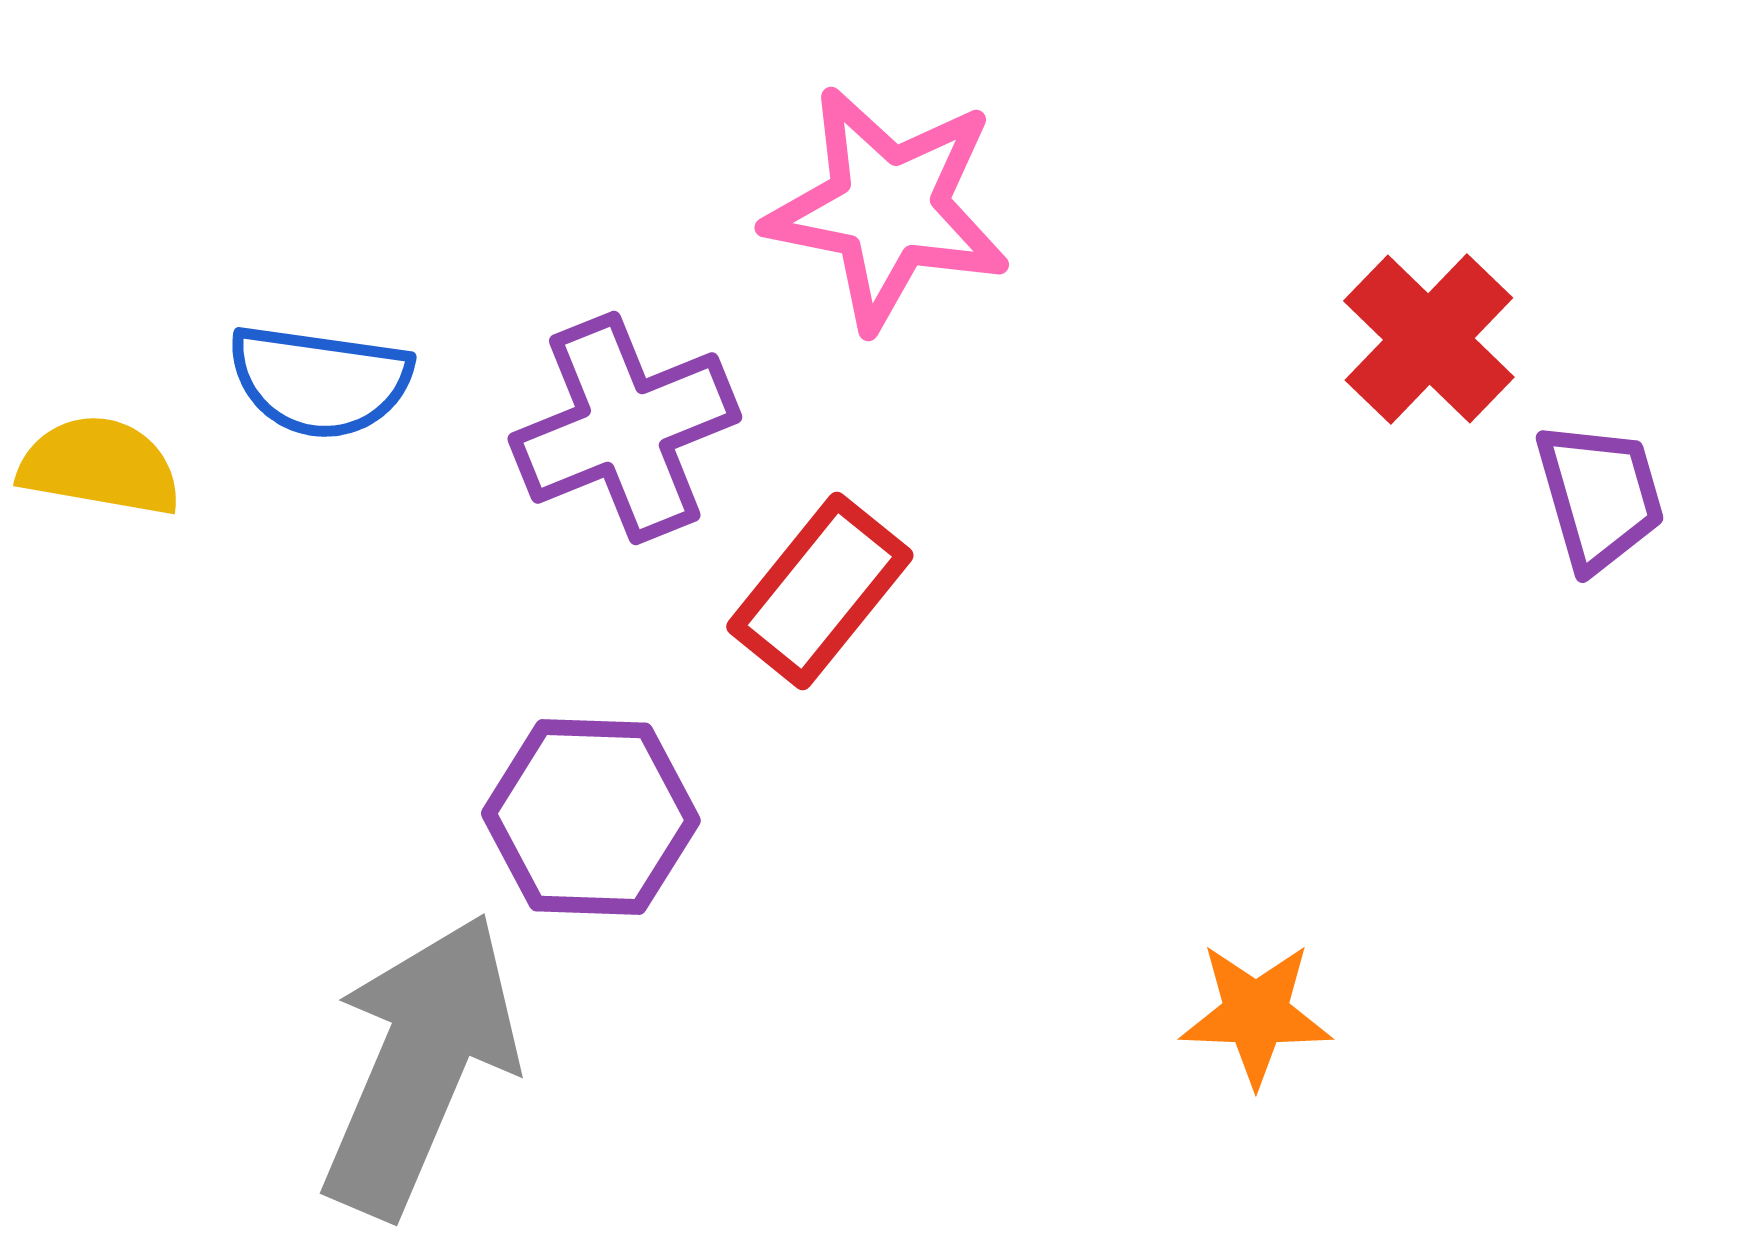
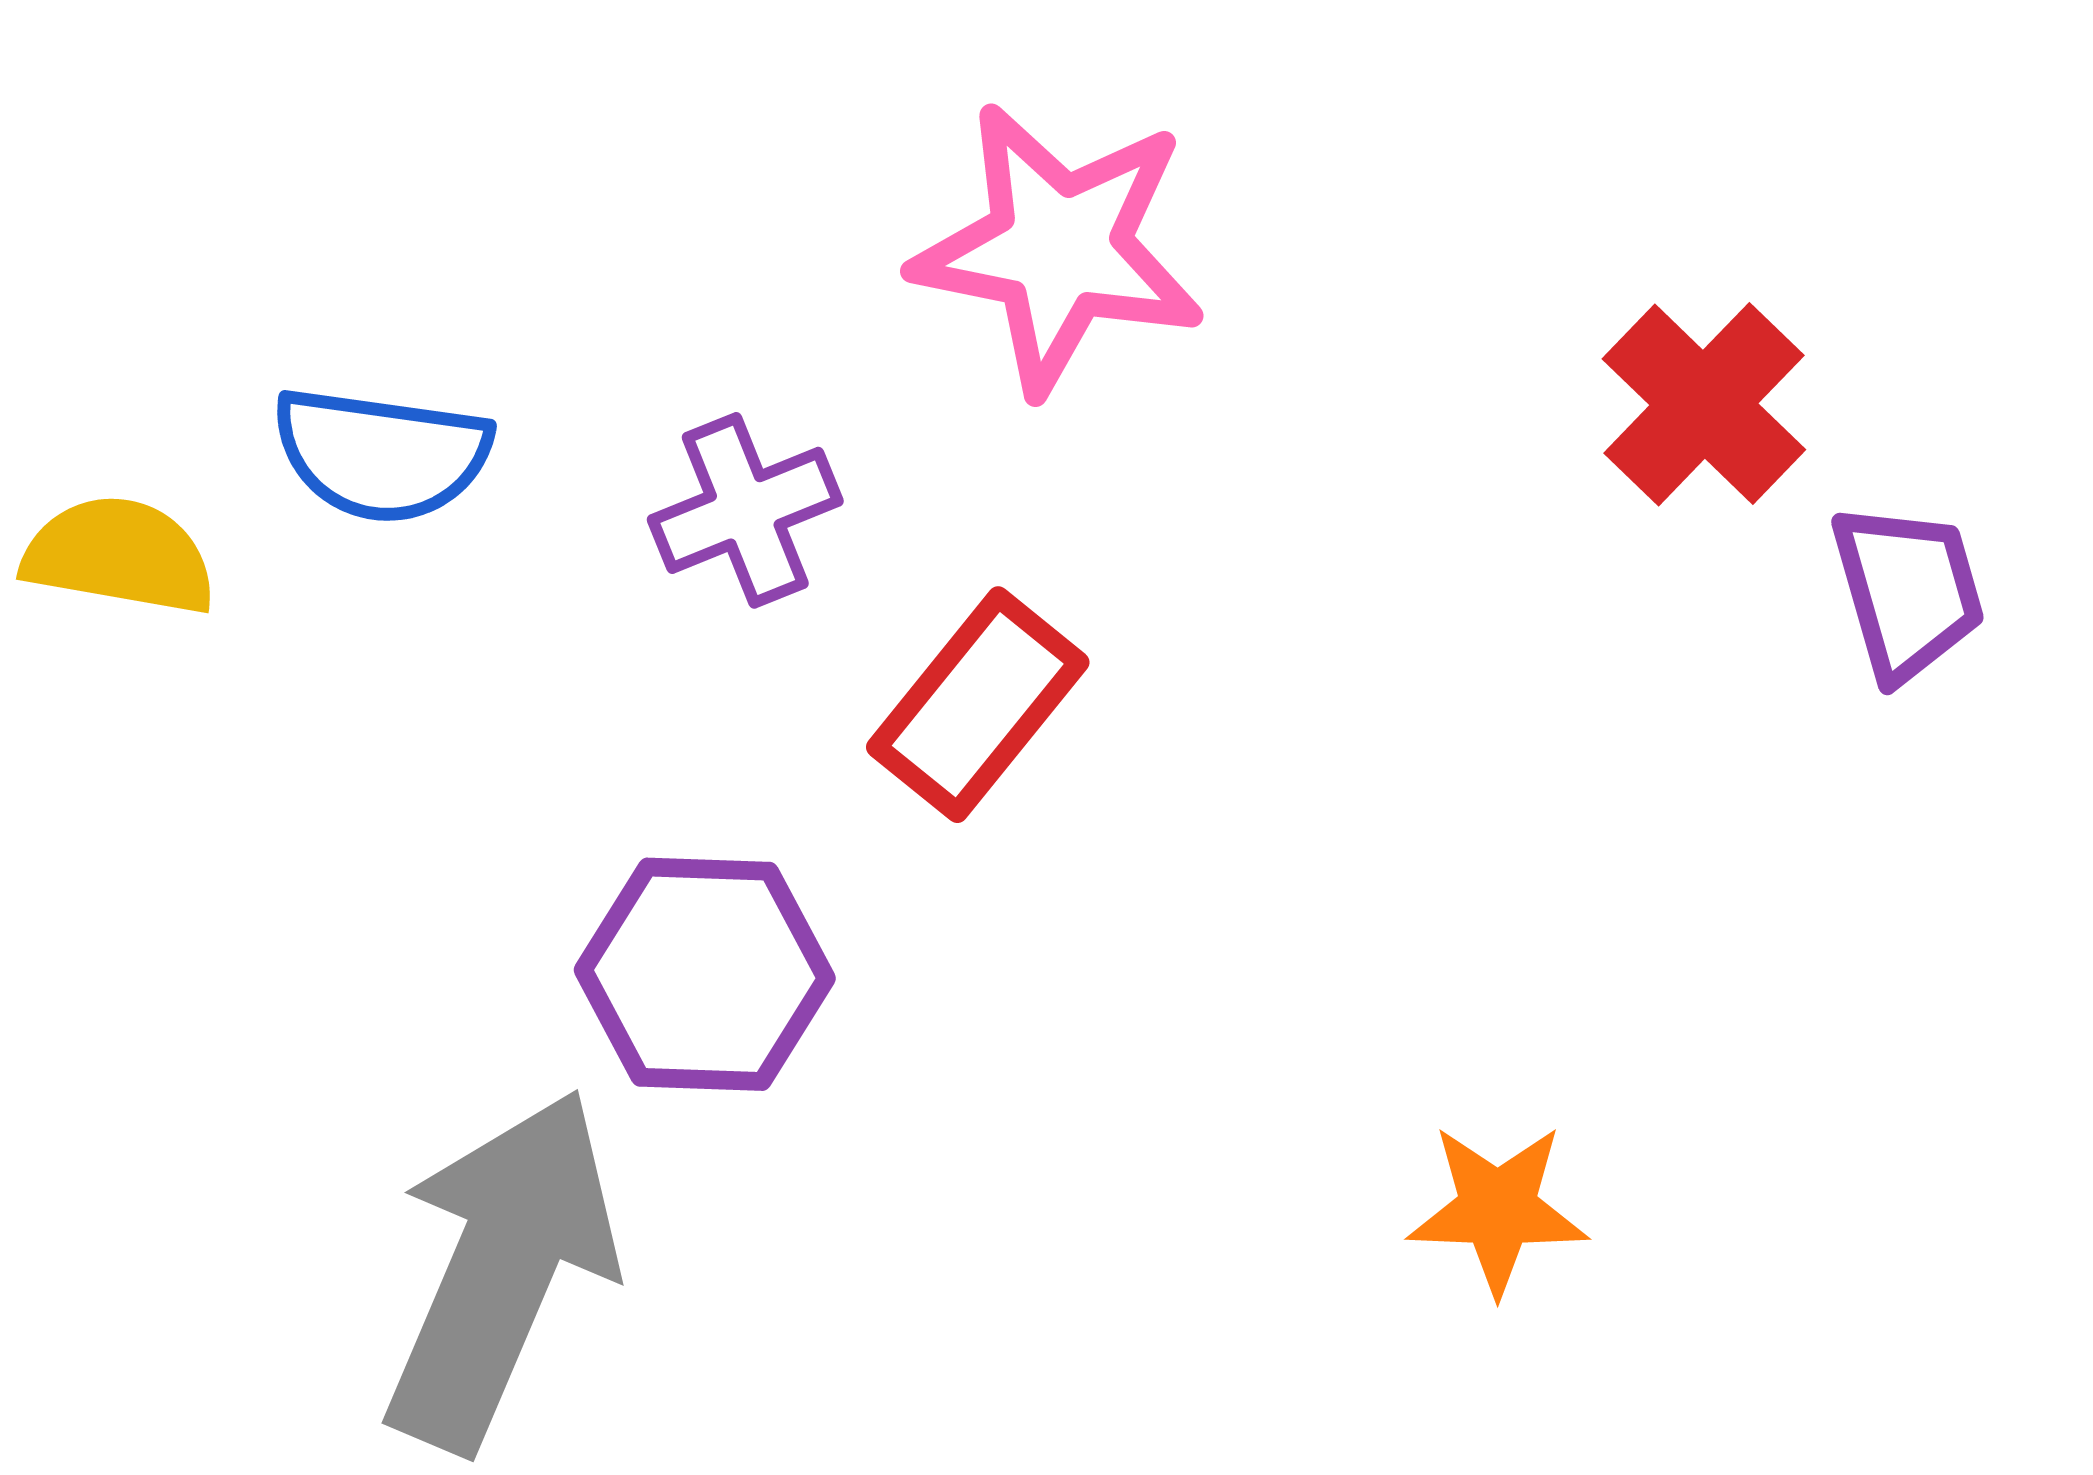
purple cross: (625, 428) -> (745, 510), size x0.7

